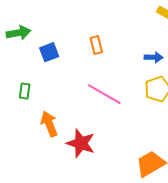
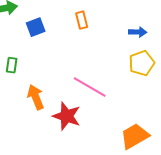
pink line: (104, 94) -> (90, 87), moved

